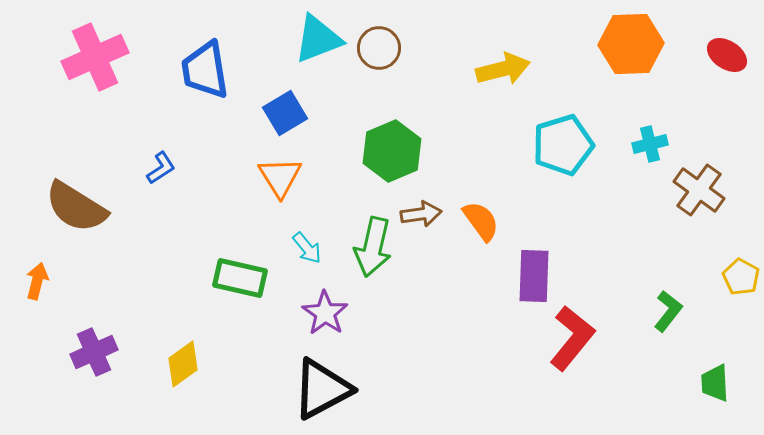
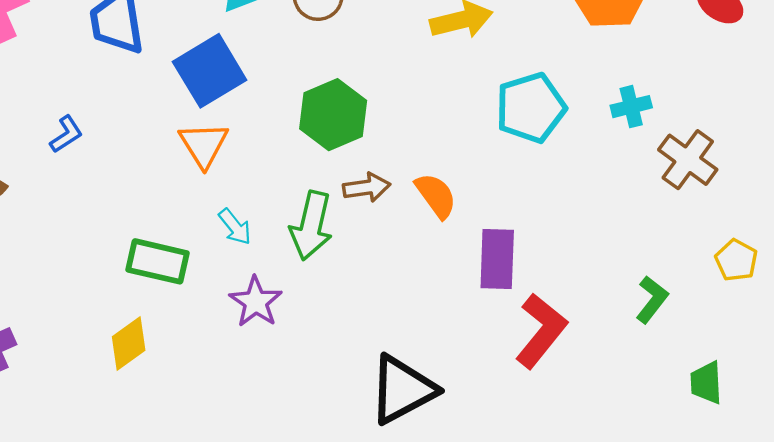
blue square: (285, 113) -> (210, 71), size x1.4
yellow diamond: (183, 364) -> (129, 343), moved
black triangle: (322, 389) -> (402, 390), moved

